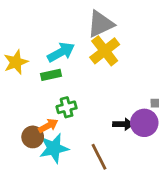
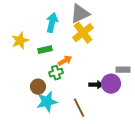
cyan arrow: (61, 52) -> (52, 23), moved, turned -48
orange arrow: (48, 126) -> (65, 61), moved
brown circle: (33, 137) -> (38, 87), moved

